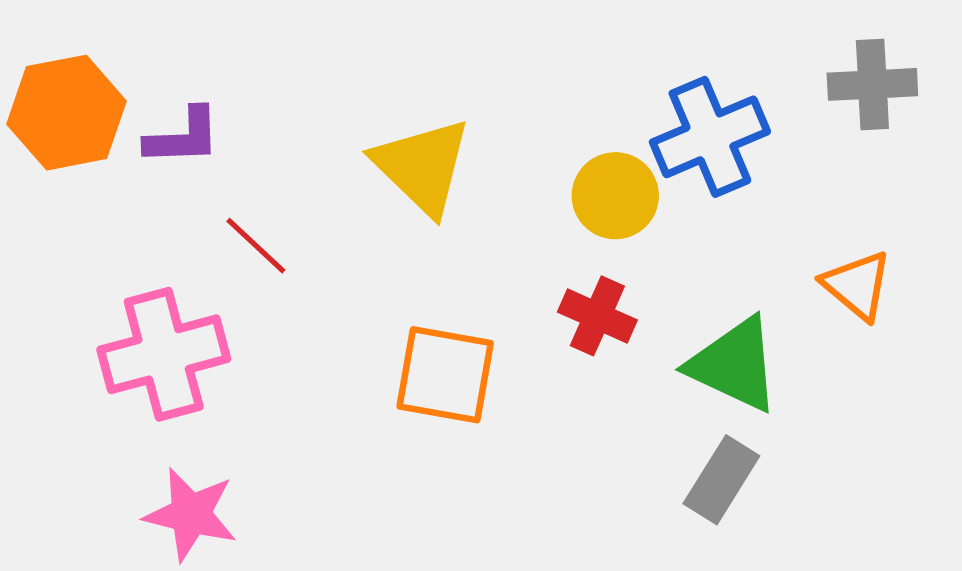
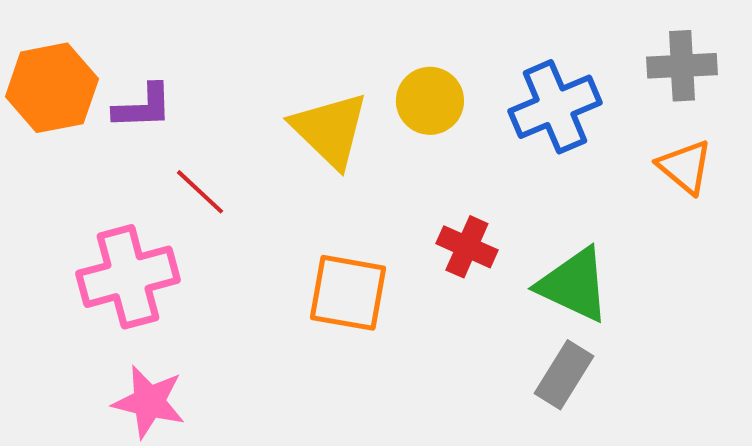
yellow circle: (615, 196) -> (430, 101), moved
orange triangle: (857, 285) -> (685, 167), moved

